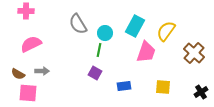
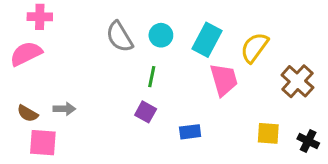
cyan circle: (105, 33) -> (161, 35), moved
pink semicircle: (31, 44) -> (26, 54), moved
pink trapezoid: (146, 52) -> (224, 80), turned -35
yellow square: (163, 87) -> (268, 133), moved
black cross: (201, 92) -> (308, 141), turned -32

